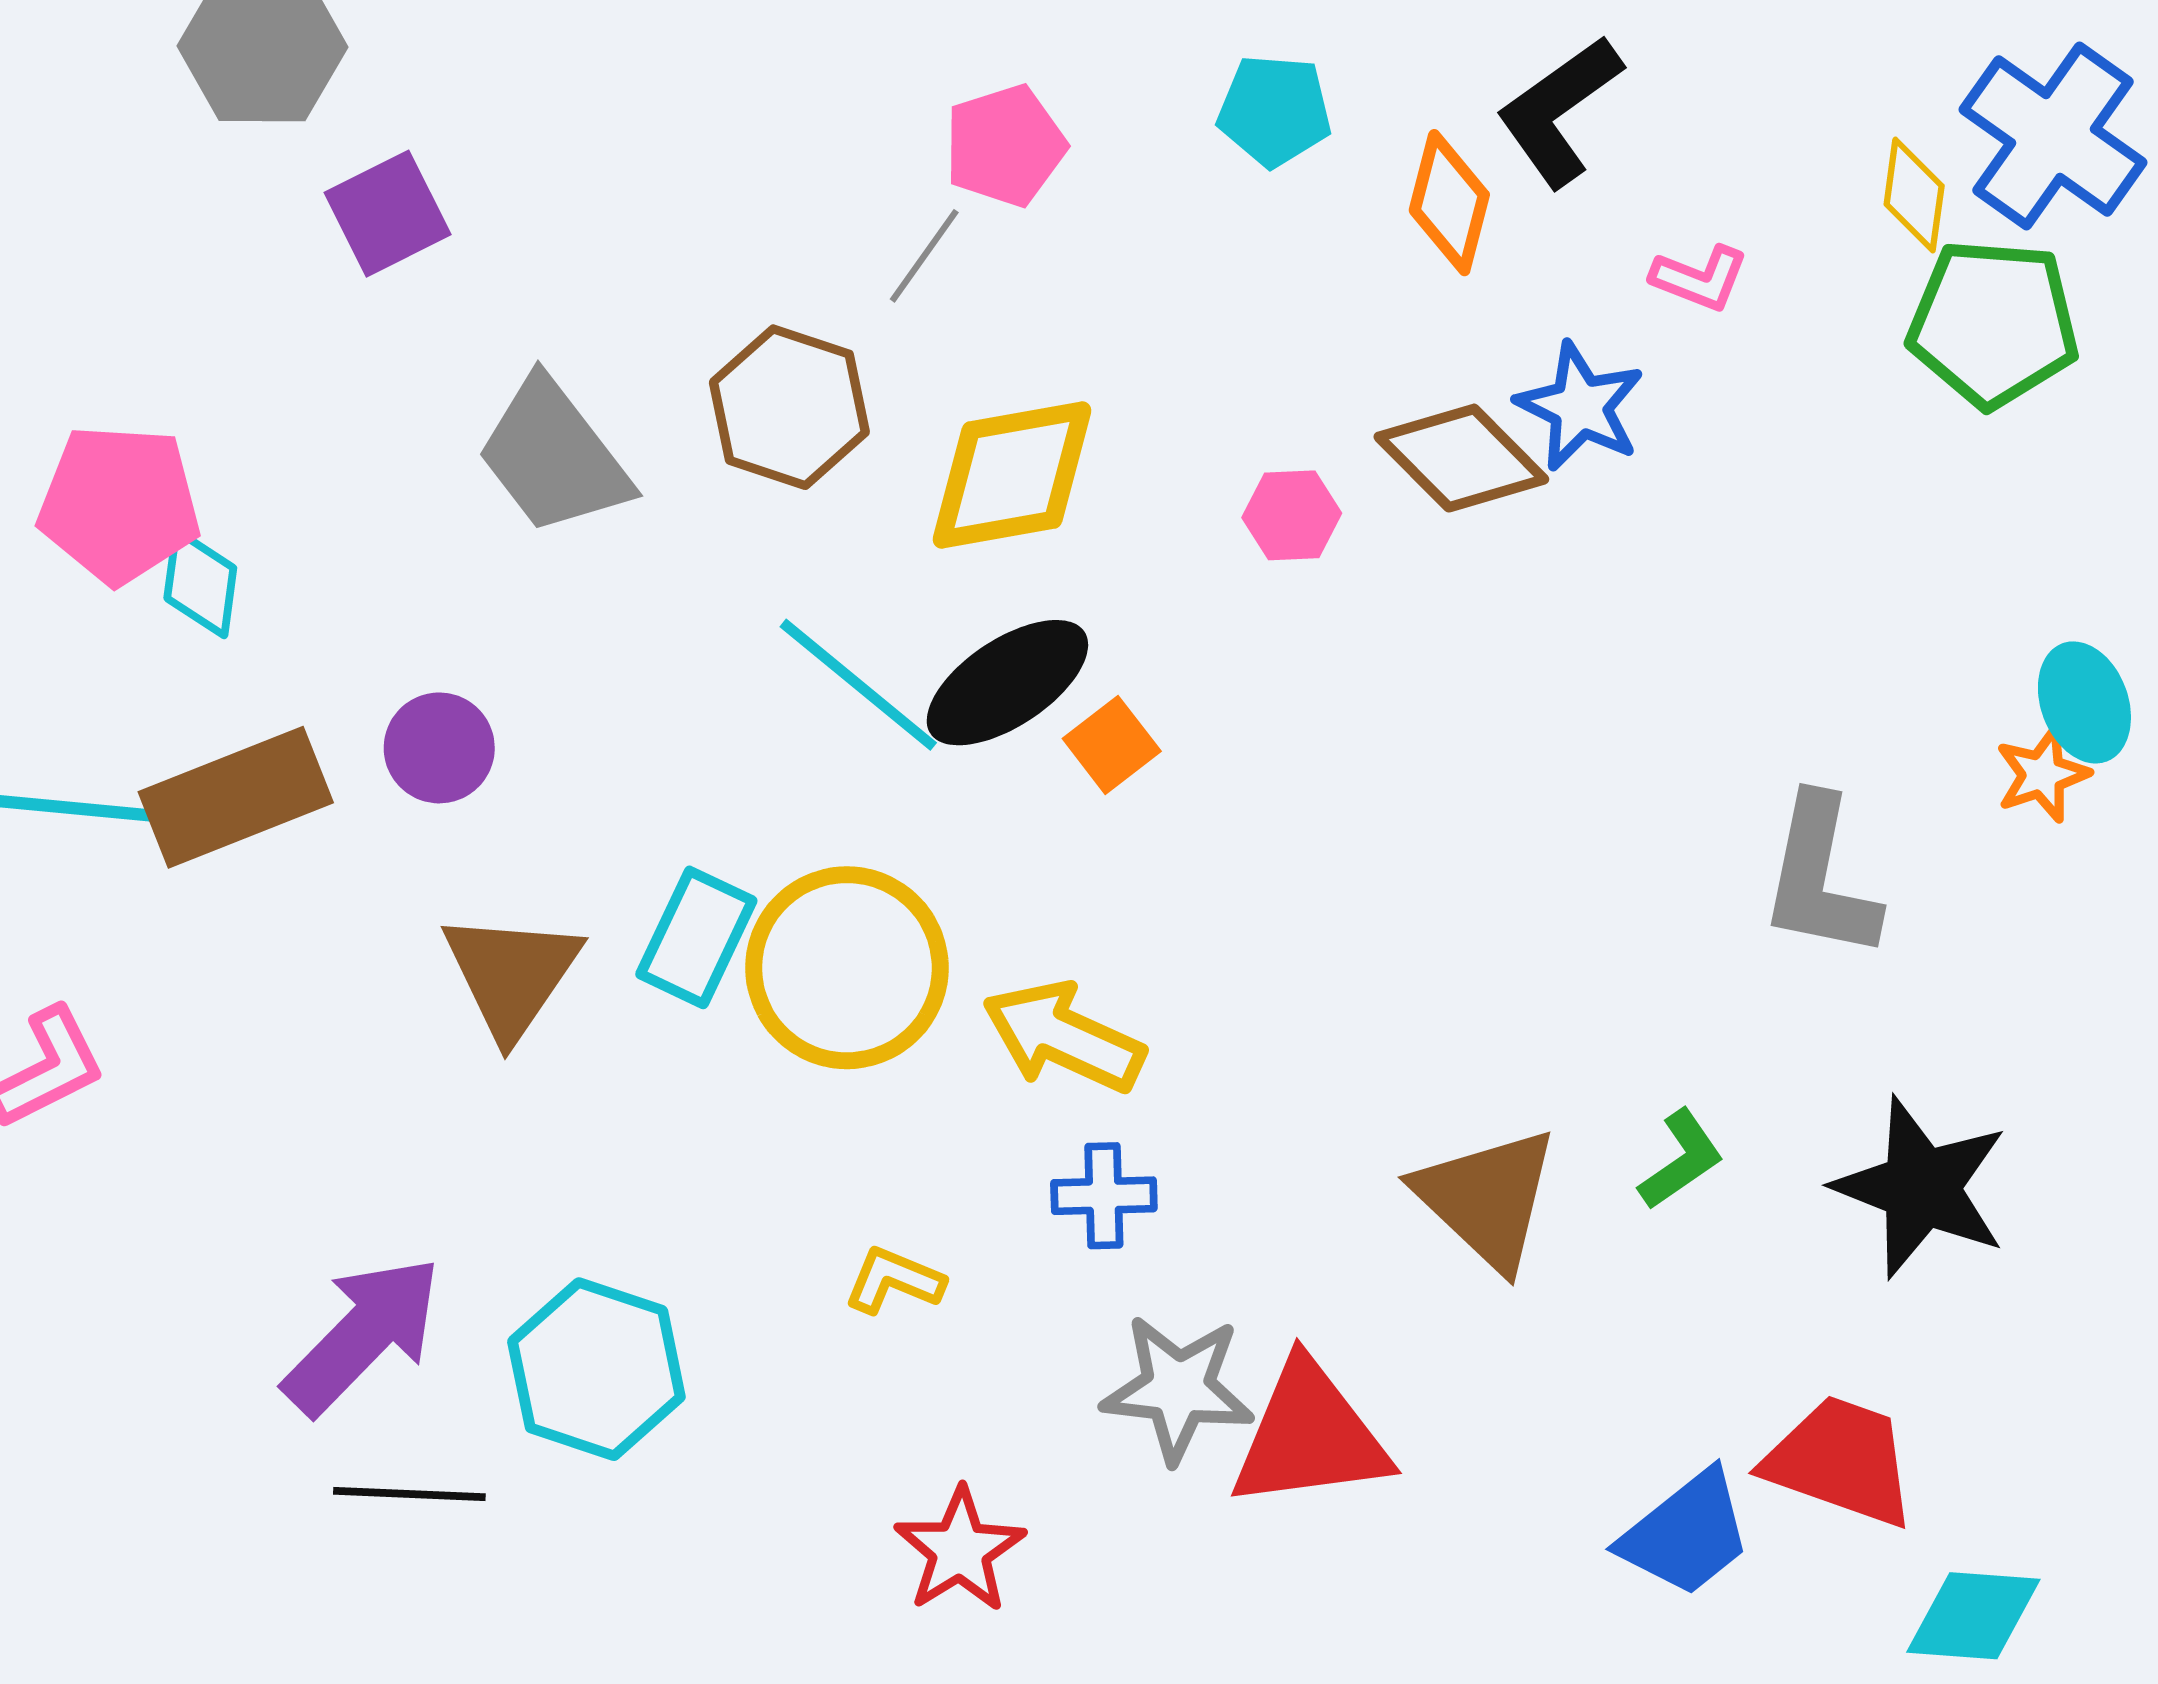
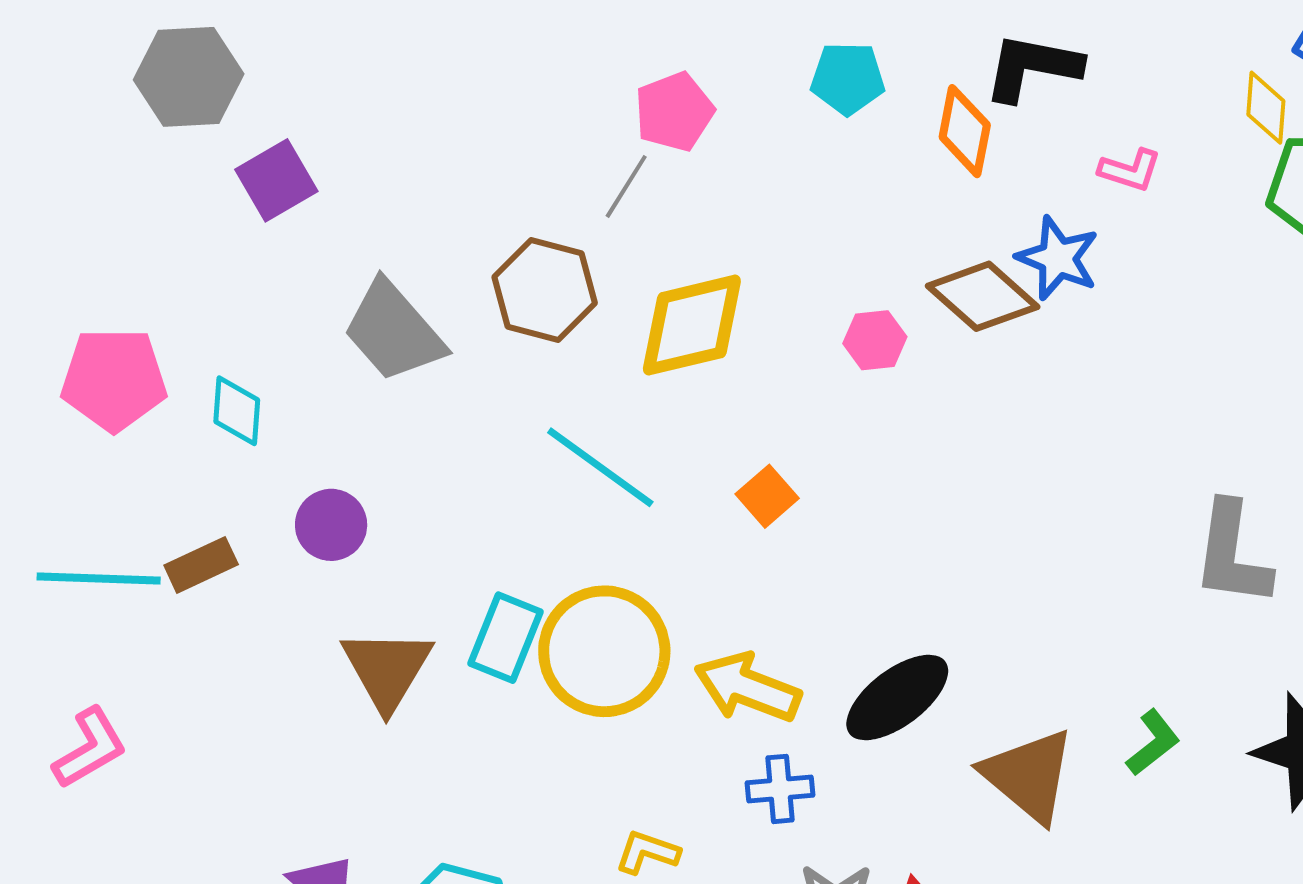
black L-shape: (1559, 111) -> (1032, 67), turned 50
cyan diamond: (200, 583) -> (237, 411), moved
black ellipse: (1007, 683) -> (897, 697), moved
brown rectangle: (236, 797) -> (201, 565), size x0.6

